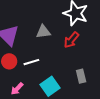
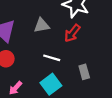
white line: (31, 62) -> (52, 58), moved, turned 35

